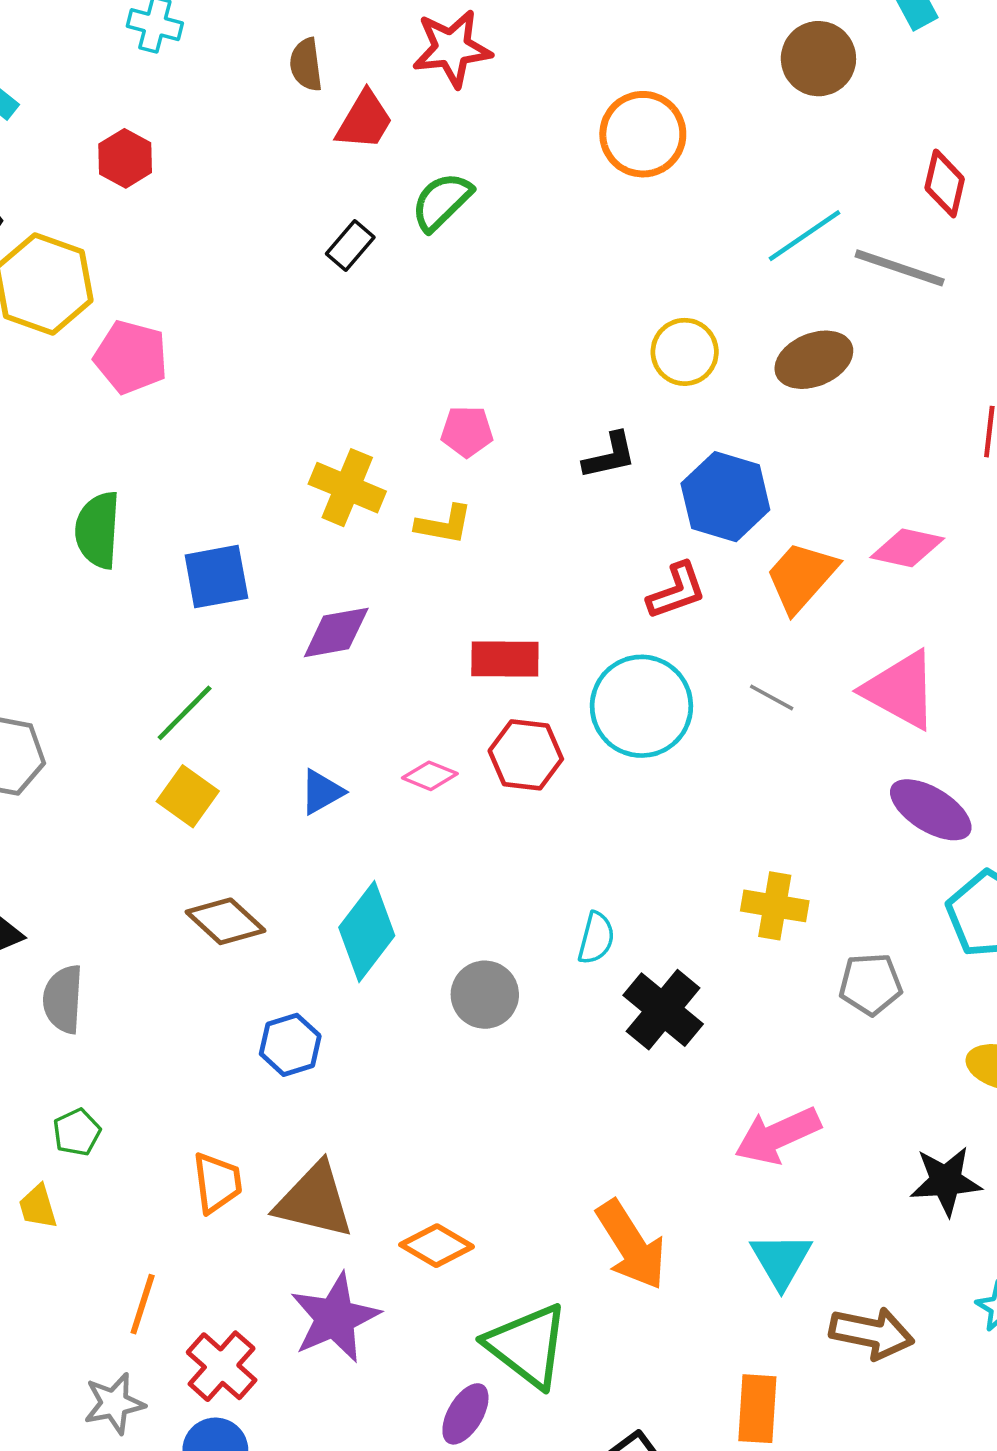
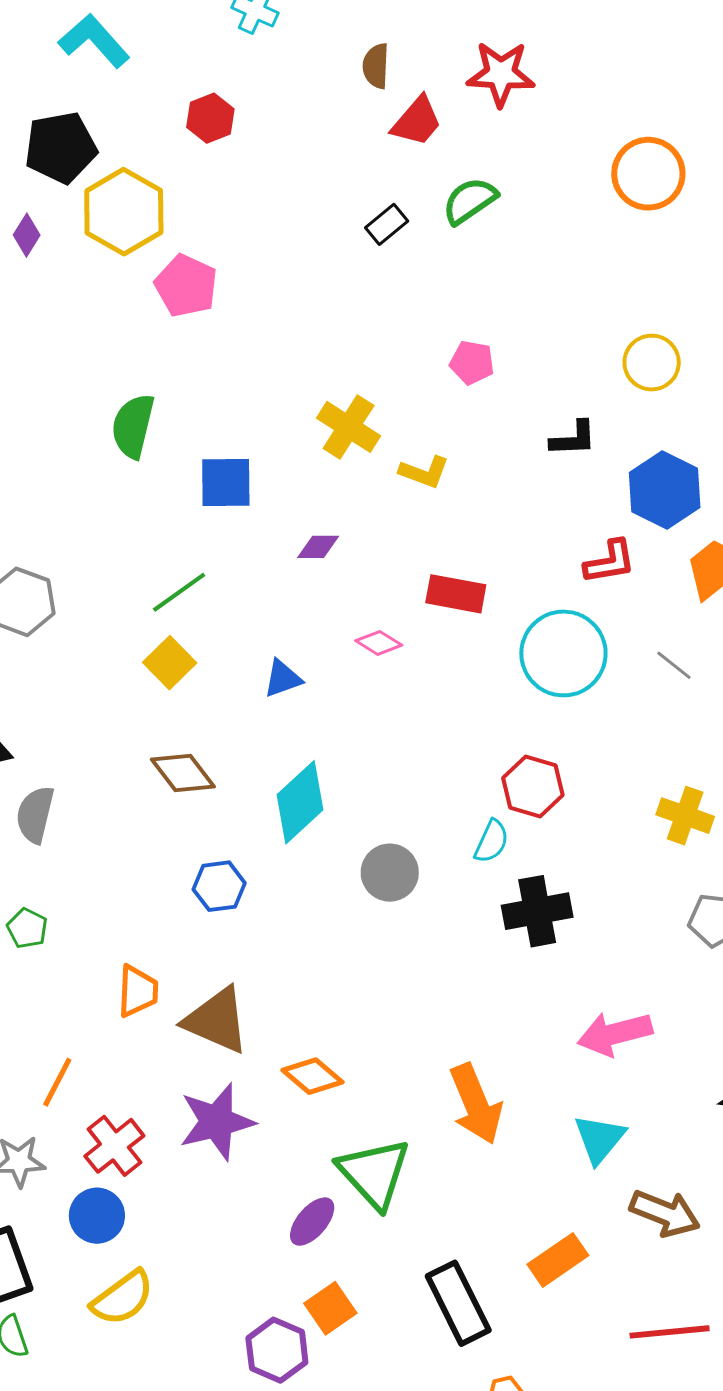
pink pentagon: (467, 431) -> (472, 362), moved
purple diamond: (336, 632) -> (318, 547), size x0.7
red hexagon: (526, 755) -> (533, 787), moved
pink diamond: (430, 776) -> (379, 643), moved
yellow cross: (775, 906) -> (685, 816), moved
black cross: (663, 1010) -> (537, 911), turned 30
green pentagon: (77, 1132) -> (27, 928), turned -30
orange rectangle: (757, 1409) -> (558, 1260), turned 42

